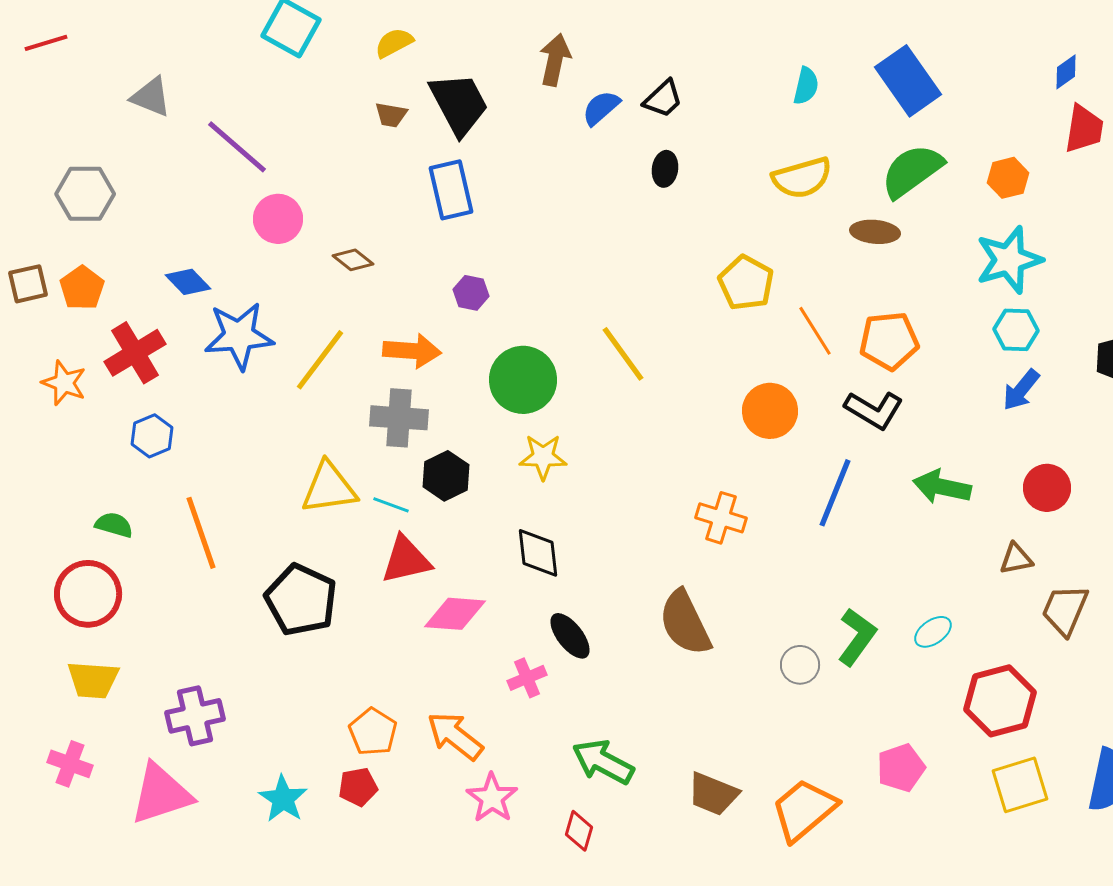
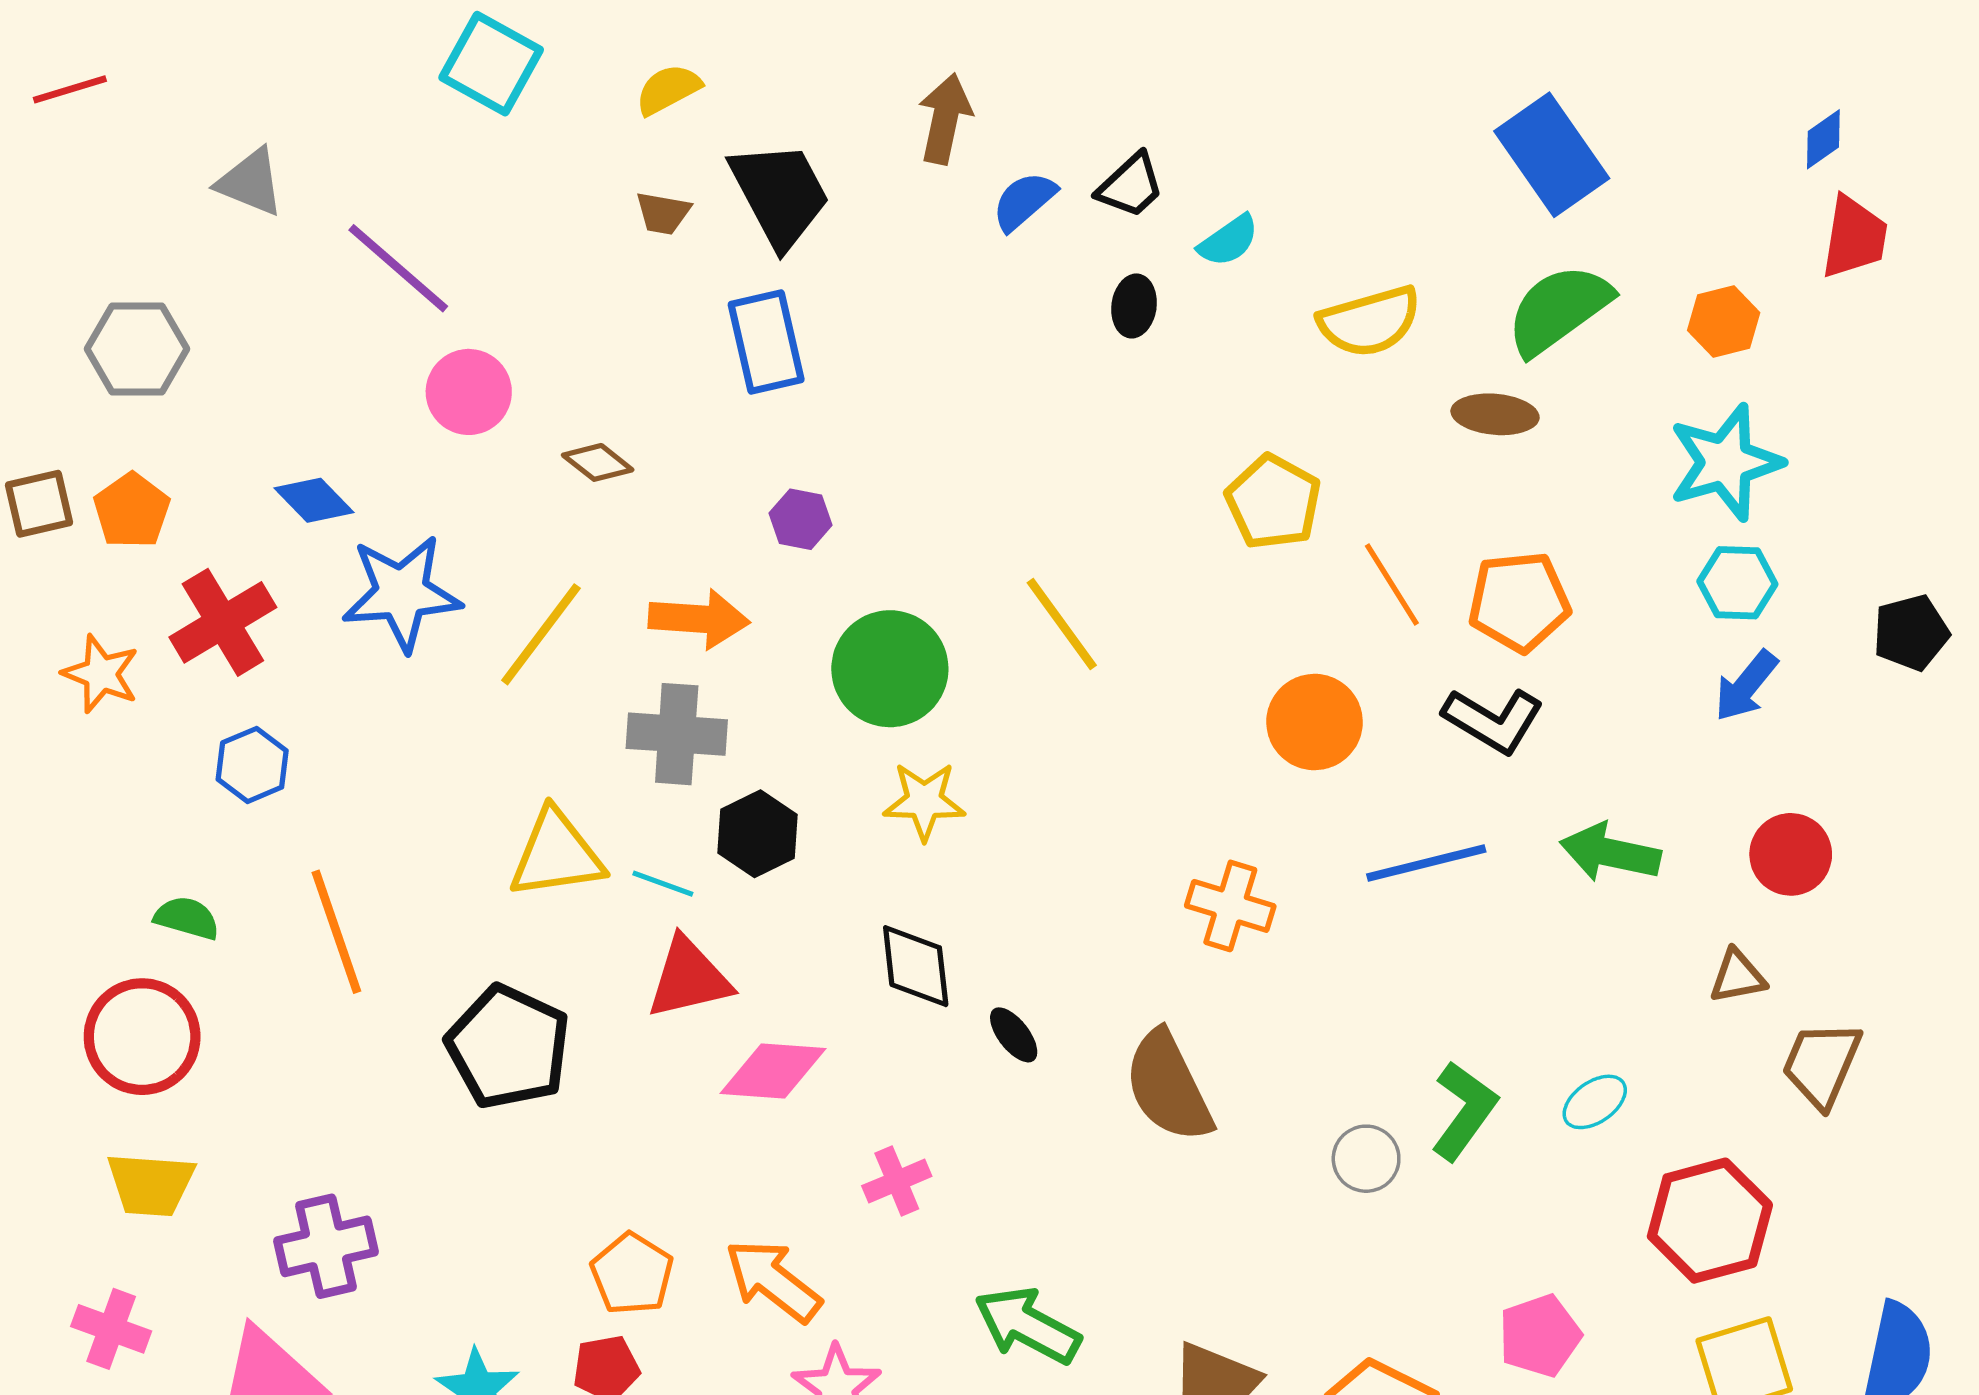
cyan semicircle: (806, 86) -> (1229, 241), moved, turned 42
blue line: (835, 493) -> (1426, 863), turned 54
black ellipse: (570, 636) -> (1014, 1035), moved, size x0.7

